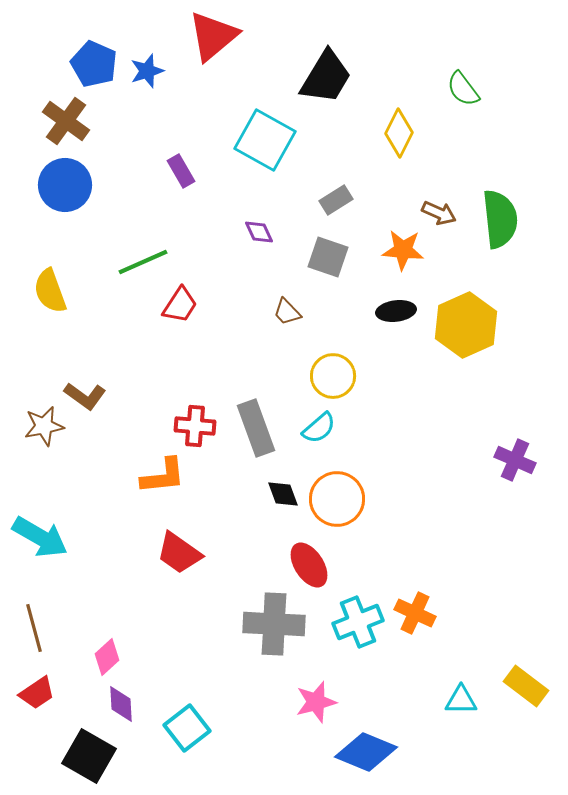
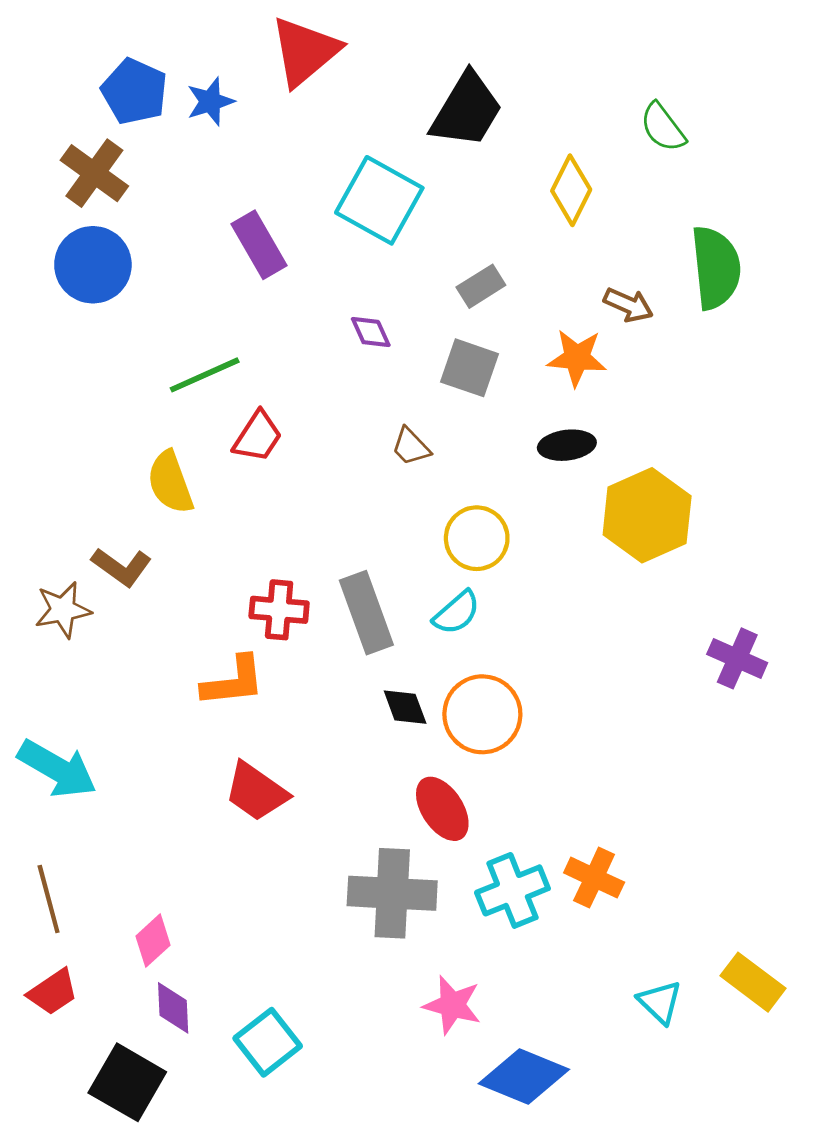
purple rectangle: (181, 171) -> (259, 245), size x1.4
green semicircle: (500, 219) -> (716, 268), moved
yellow semicircle: (50, 291) -> (170, 482), moved
yellow hexagon: (466, 325) -> (647, 515), moved
cyan triangle: (461, 700) -> (660, 1002), turned 44
pink star: (316, 702) -> (452, 1005), turned 30

